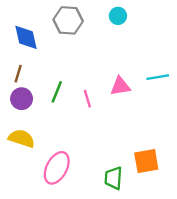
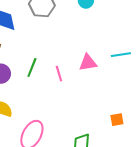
orange square: (146, 161) -> (117, 120), moved, size x0.6

